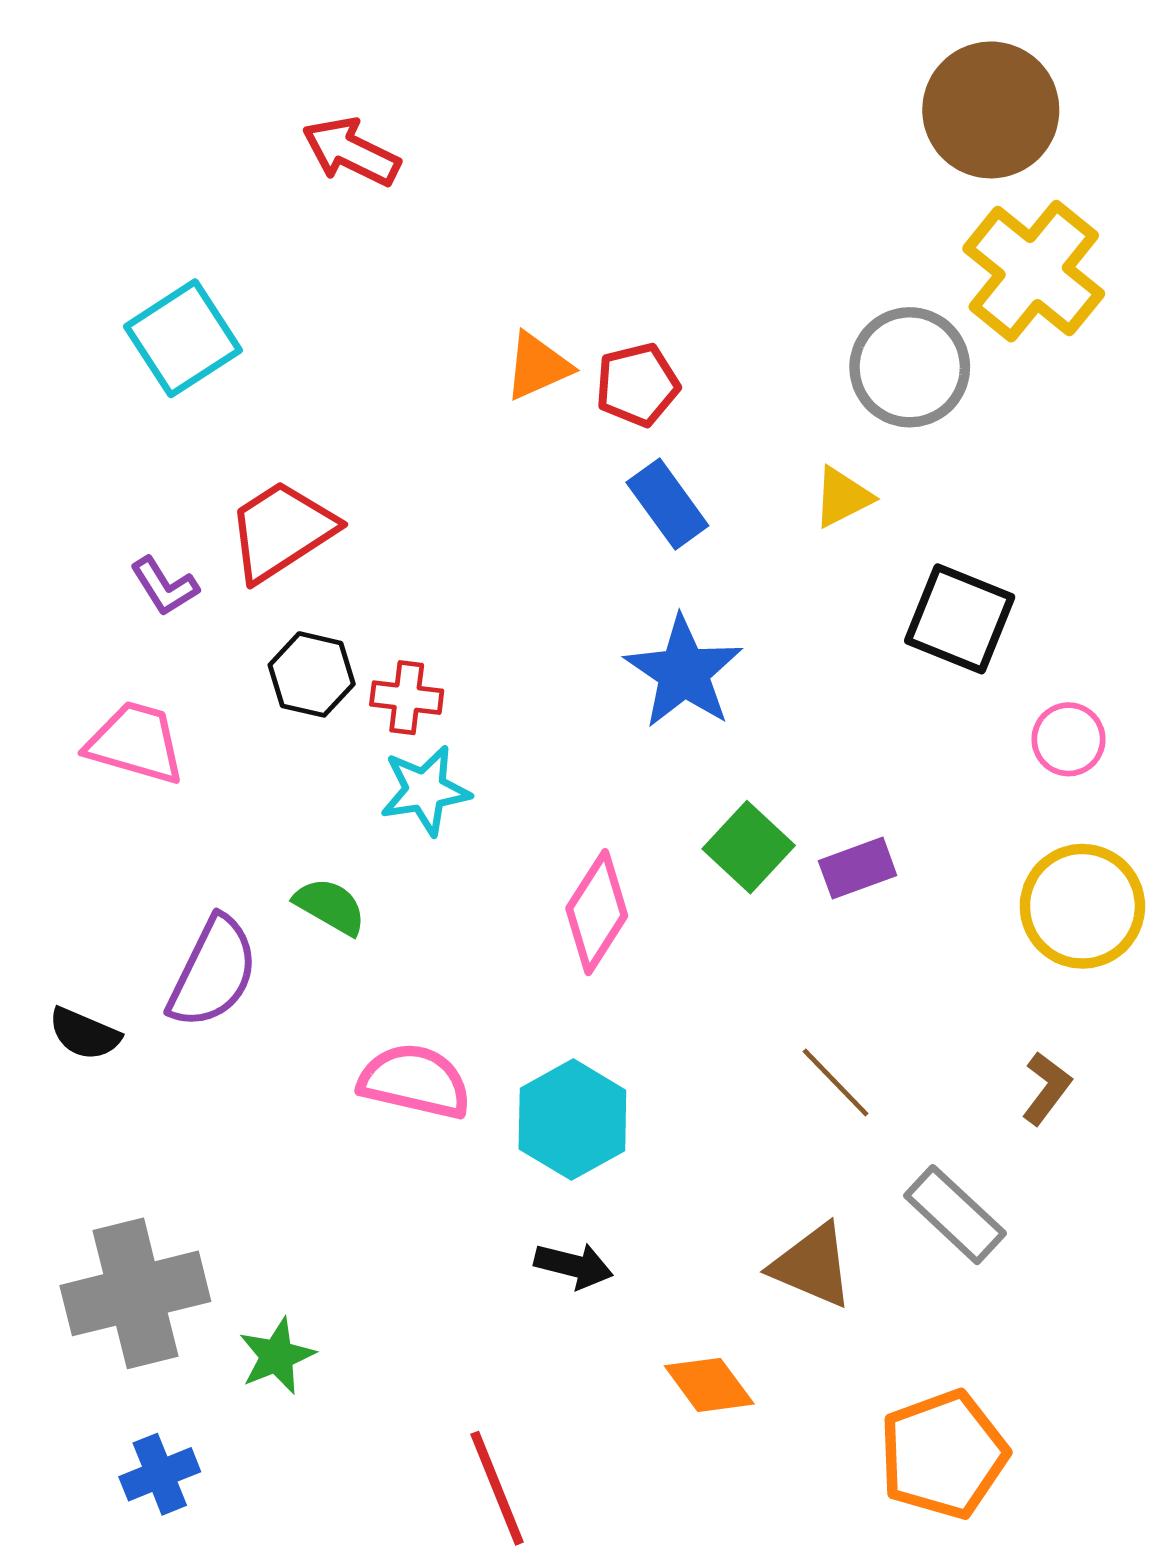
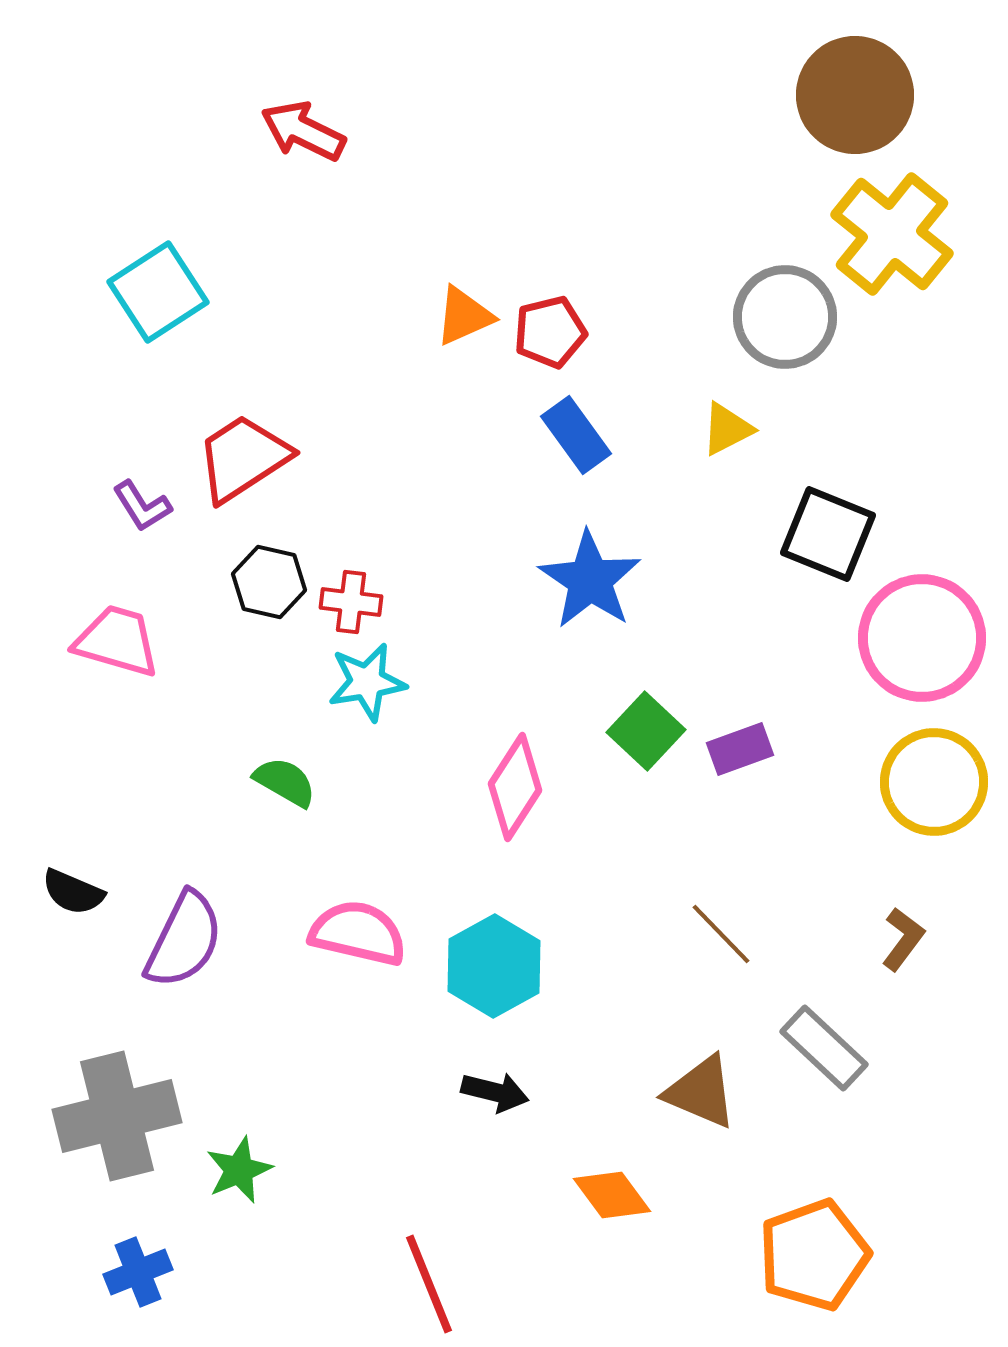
pink circle: (1069, 739) -> (922, 638), size x2.0
purple semicircle: (213, 972) -> (184, 940), moved

